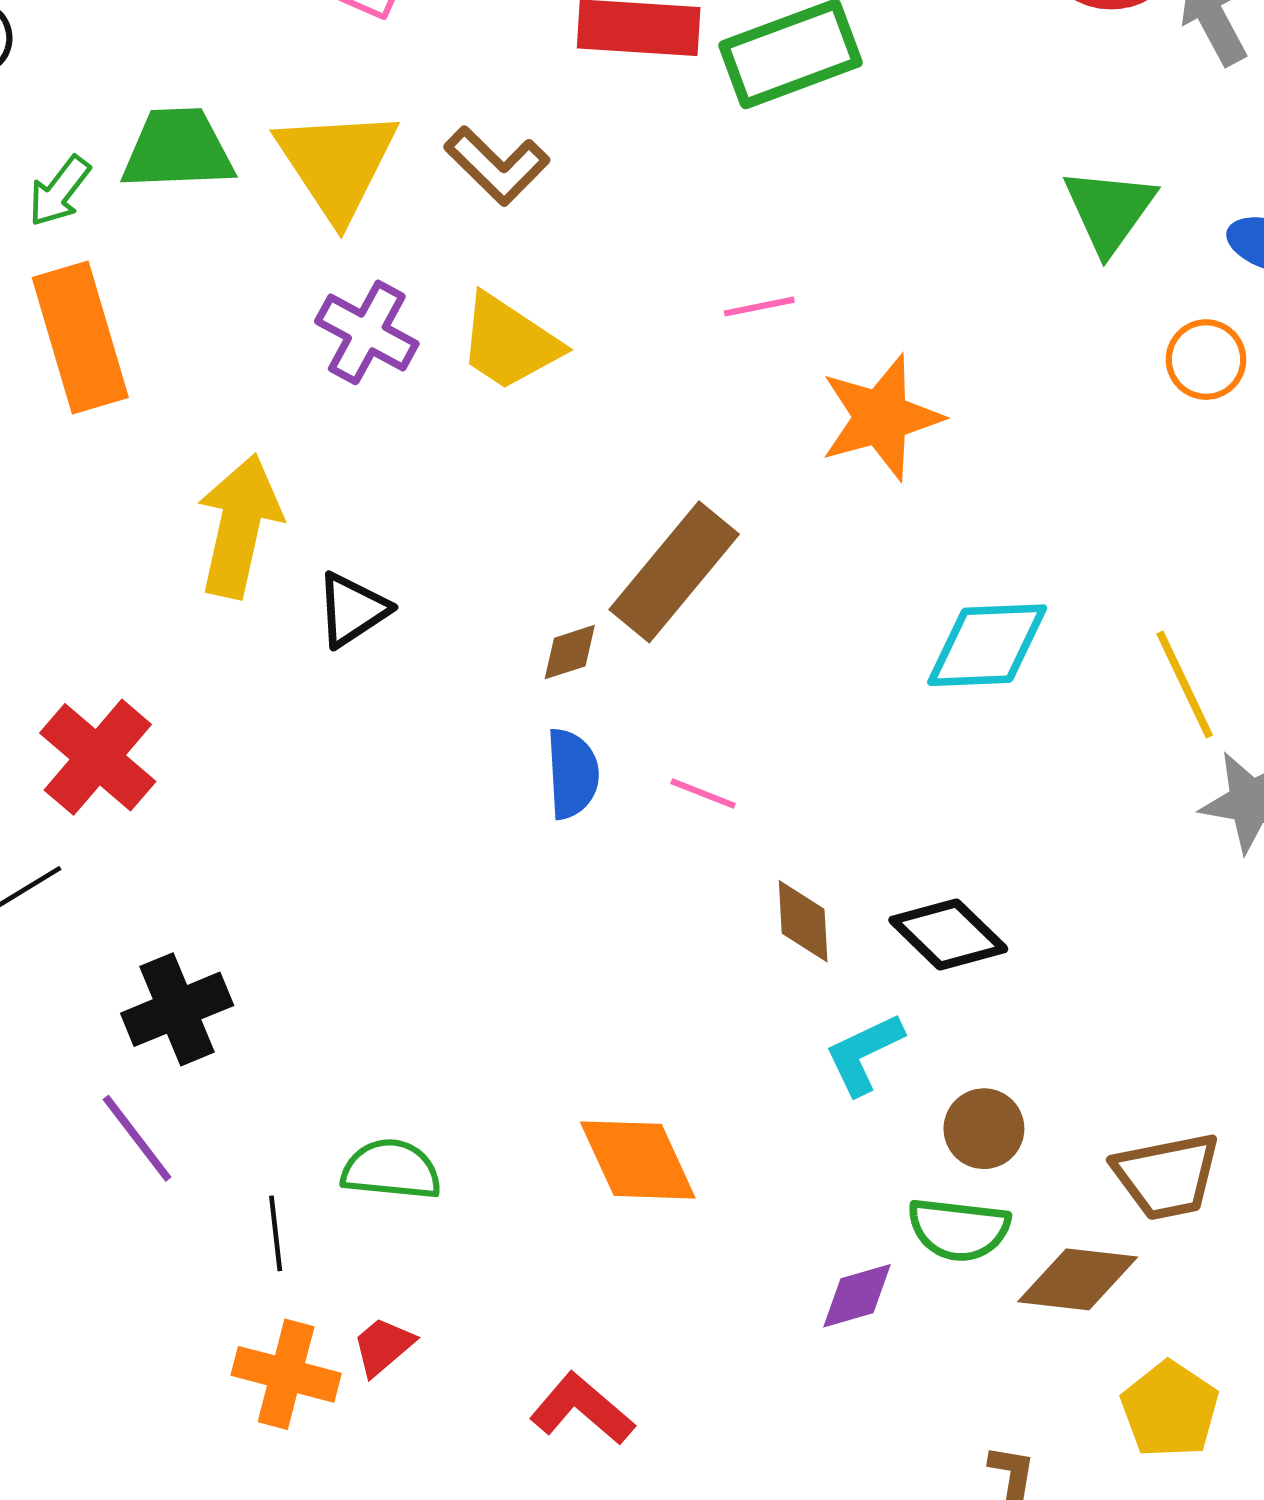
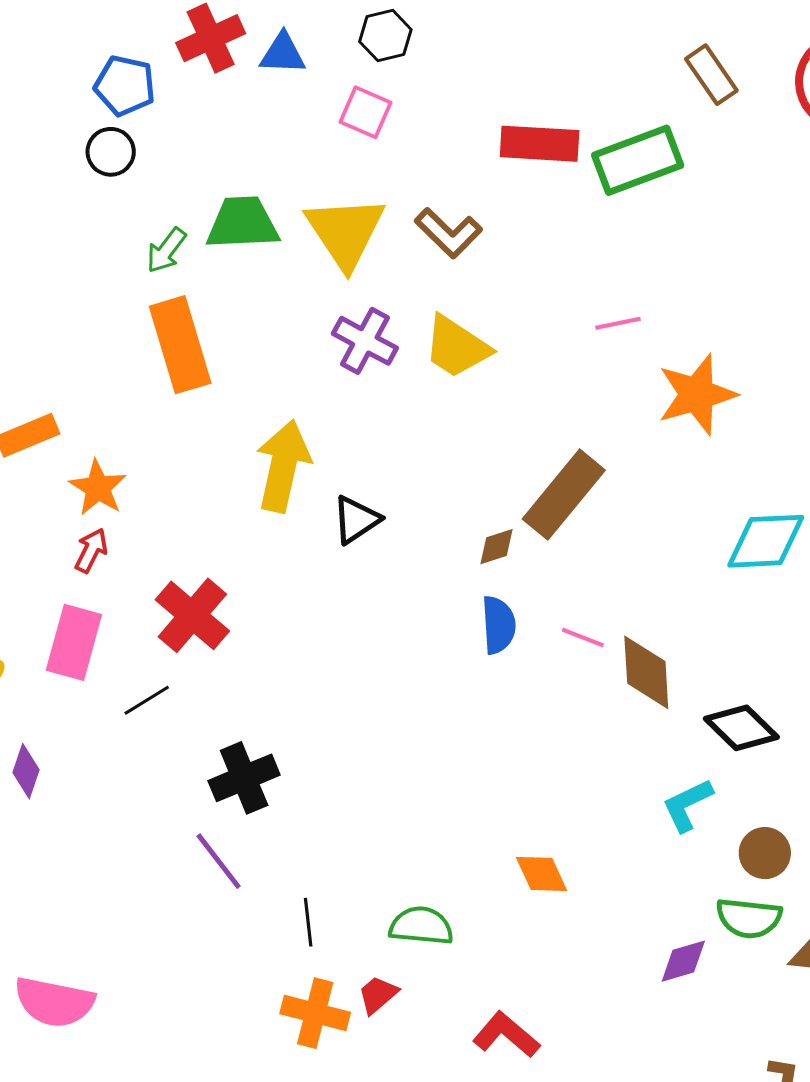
brown diamond: (803, 921) -> (646, 672), moved, size x1.4
orange diamond: (638, 1160) -> (542, 874), size x0.7
green semicircle: (391, 1170) -> (421, 926), moved

